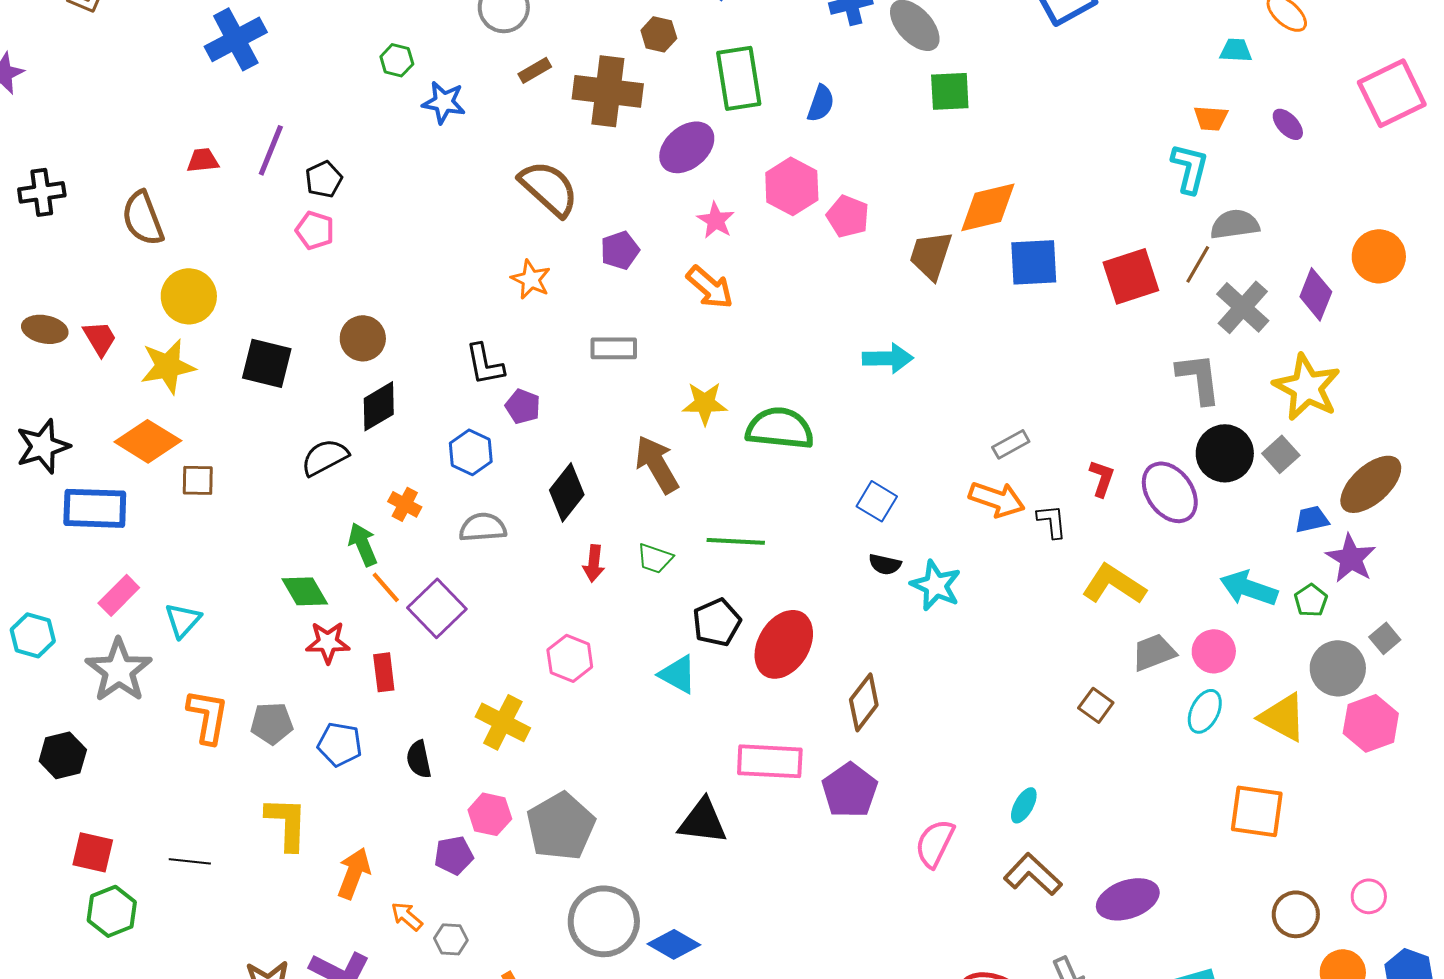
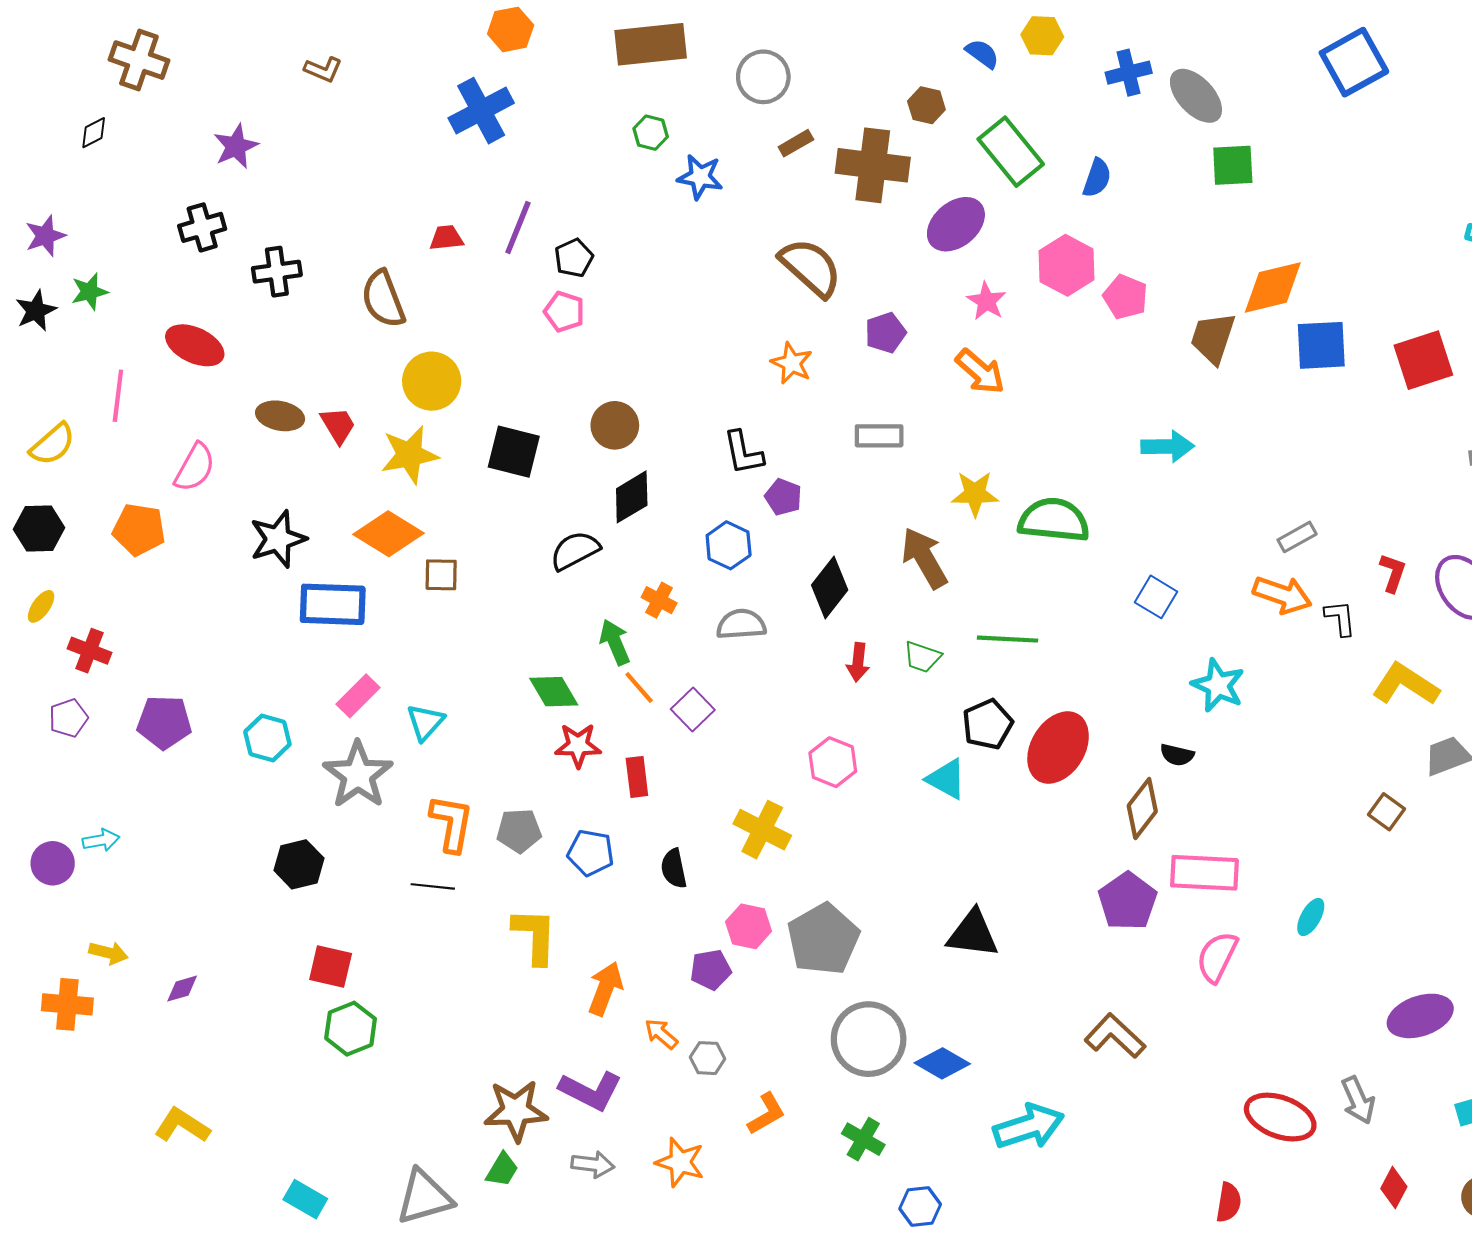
green rectangle: (739, 78) -> (1011, 152), turned -30
black semicircle: (885, 564) -> (1177, 755), moved
purple square: (437, 608) -> (693, 710), size x0.7
pink rectangle: (770, 761) -> (1204, 873), moved
black line: (190, 861) -> (433, 886), moved
brown L-shape: (1033, 874) -> (1115, 1036), moved

